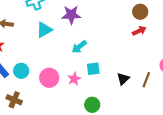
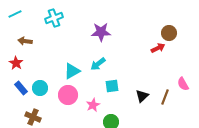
brown circle: (140, 12) -> (169, 33), moved
purple star: (71, 15) -> (101, 32), moved
cyan triangle: (44, 30) -> (72, 71), moved
pink star: (74, 79) -> (93, 105), moved

